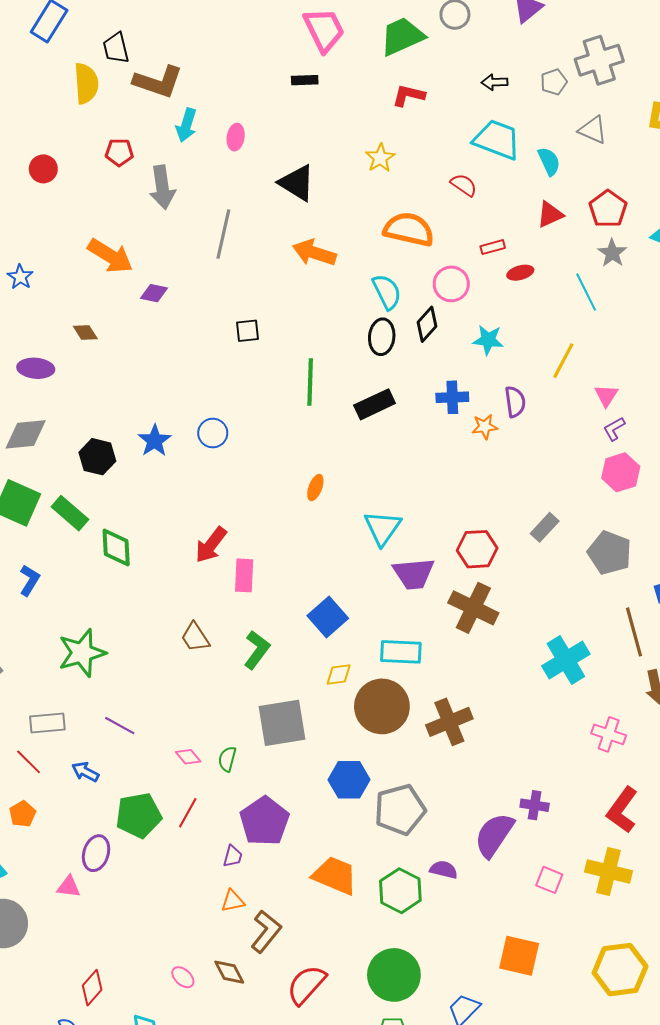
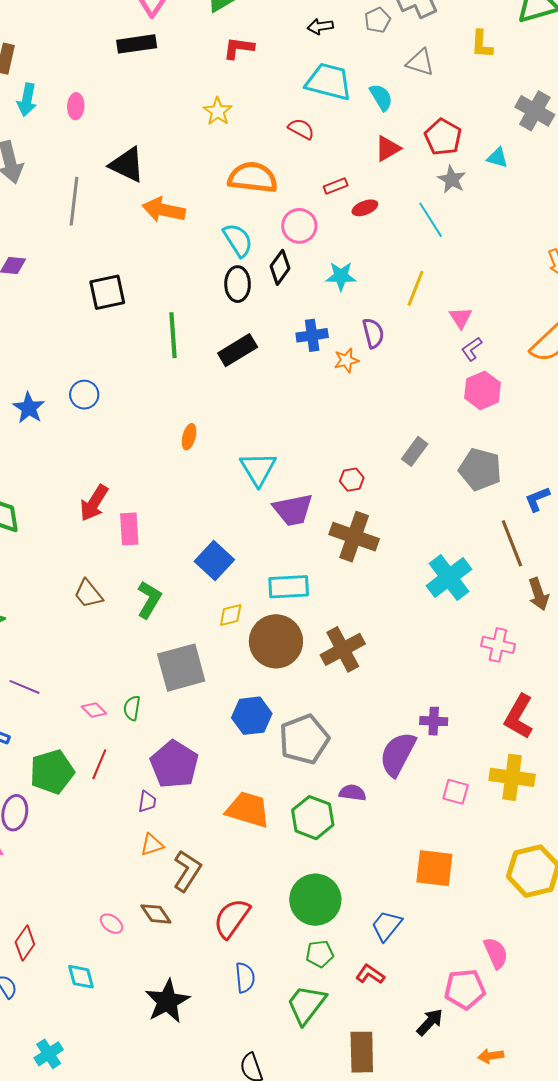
black rectangle: (305, 80) -> (137, 44), size x1.5
black triangle: (297, 183) -> (127, 165), moved
black square: (248, 331) -> (107, 292), size x1.5
red hexagon: (477, 549) -> (352, 480), size x0.6

